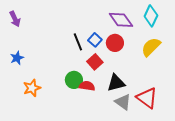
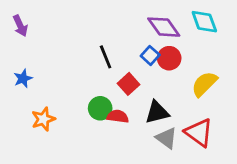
cyan diamond: (151, 16) -> (204, 22), turned -45
blue square: (95, 40) -> (150, 55), moved
red circle: (115, 43) -> (169, 58), moved
yellow semicircle: (151, 47) -> (204, 84), moved

